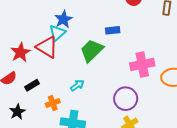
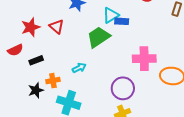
cyan triangle: (57, 33) -> (111, 15), moved
red triangle: (47, 47) -> (57, 27), size x0.7
black star: (17, 112) -> (36, 90), moved

